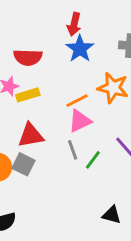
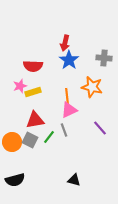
orange line: (77, 101) -> (67, 96), turned -70
green line: (93, 160) -> (49, 137), moved
black triangle: (112, 215) -> (74, 180), moved

